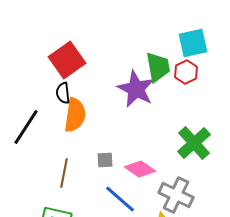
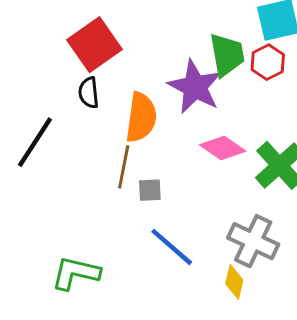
orange semicircle: (75, 115) -> (141, 117), moved
pink diamond: (140, 169) -> (223, 148), moved
brown line: (64, 173) -> (124, 167), moved

